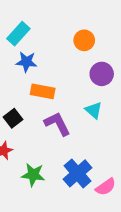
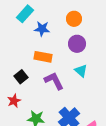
blue star: (26, 62) -> (42, 29), moved
purple circle: (102, 74) -> (77, 44), moved

